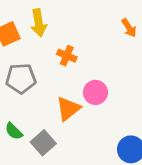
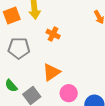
pink circle: (95, 92) -> (69, 93), moved

